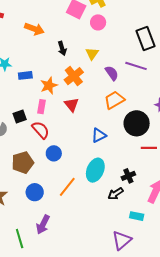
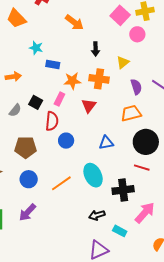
orange cross: (74, 76) -> (99, 79), turned 30
black square: (20, 117) -> (36, 102), turned 32
red semicircle: (41, 130) -> (52, 121), turned 30
red line: (149, 148) -> (142, 168), moved
blue circle: (54, 153) -> (66, 141), moved
cyan ellipse: (95, 170) -> (93, 175), turned -65
black cross: (128, 176) -> (123, 190), size x1.5
black arrow: (116, 194) -> (97, 215), moved

